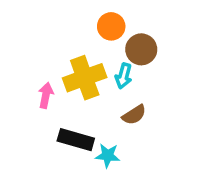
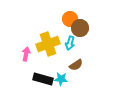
orange circle: (111, 26) -> (70, 19), moved
cyan star: (108, 155) -> (61, 79), moved

